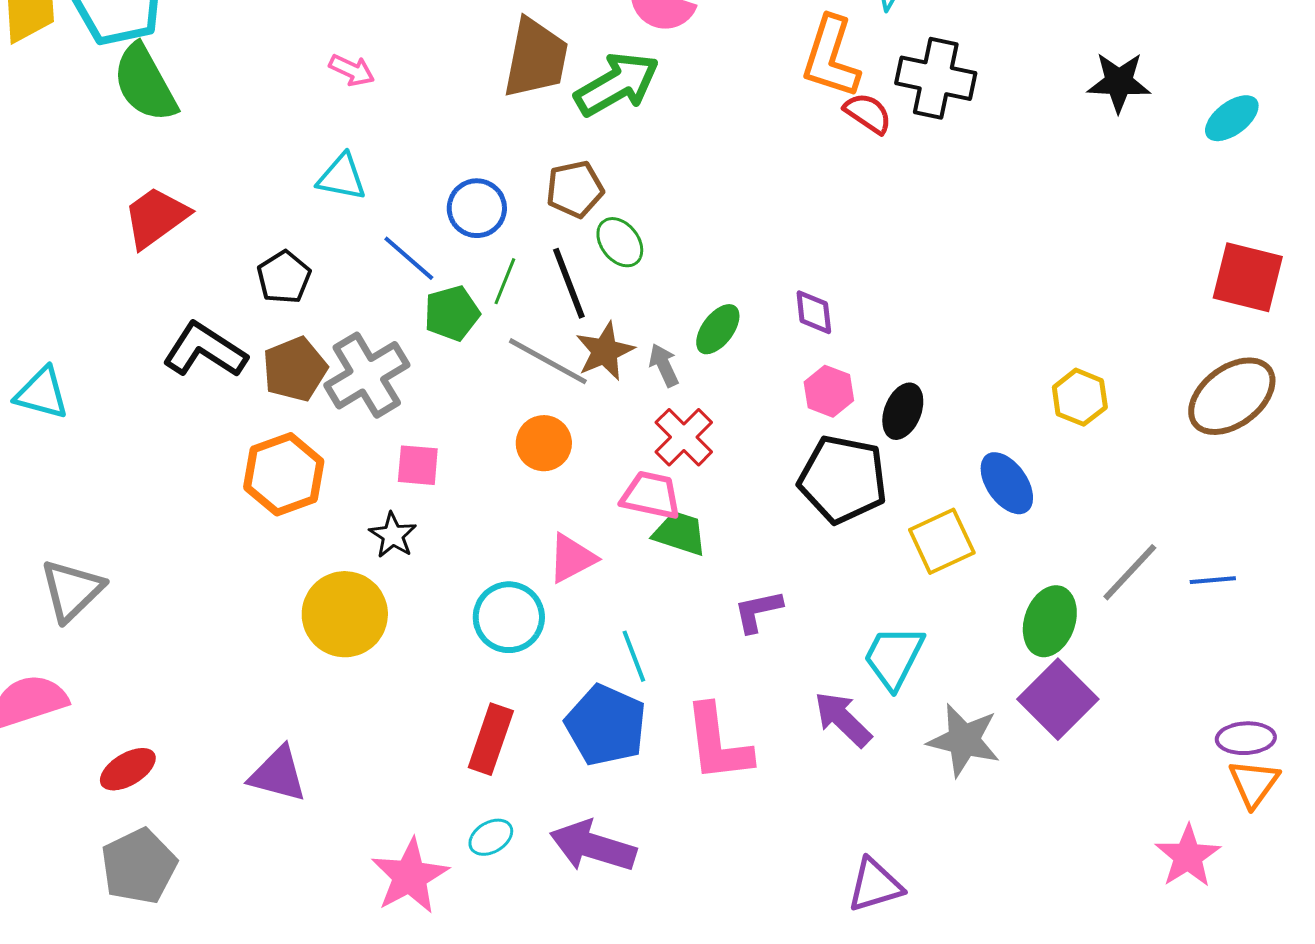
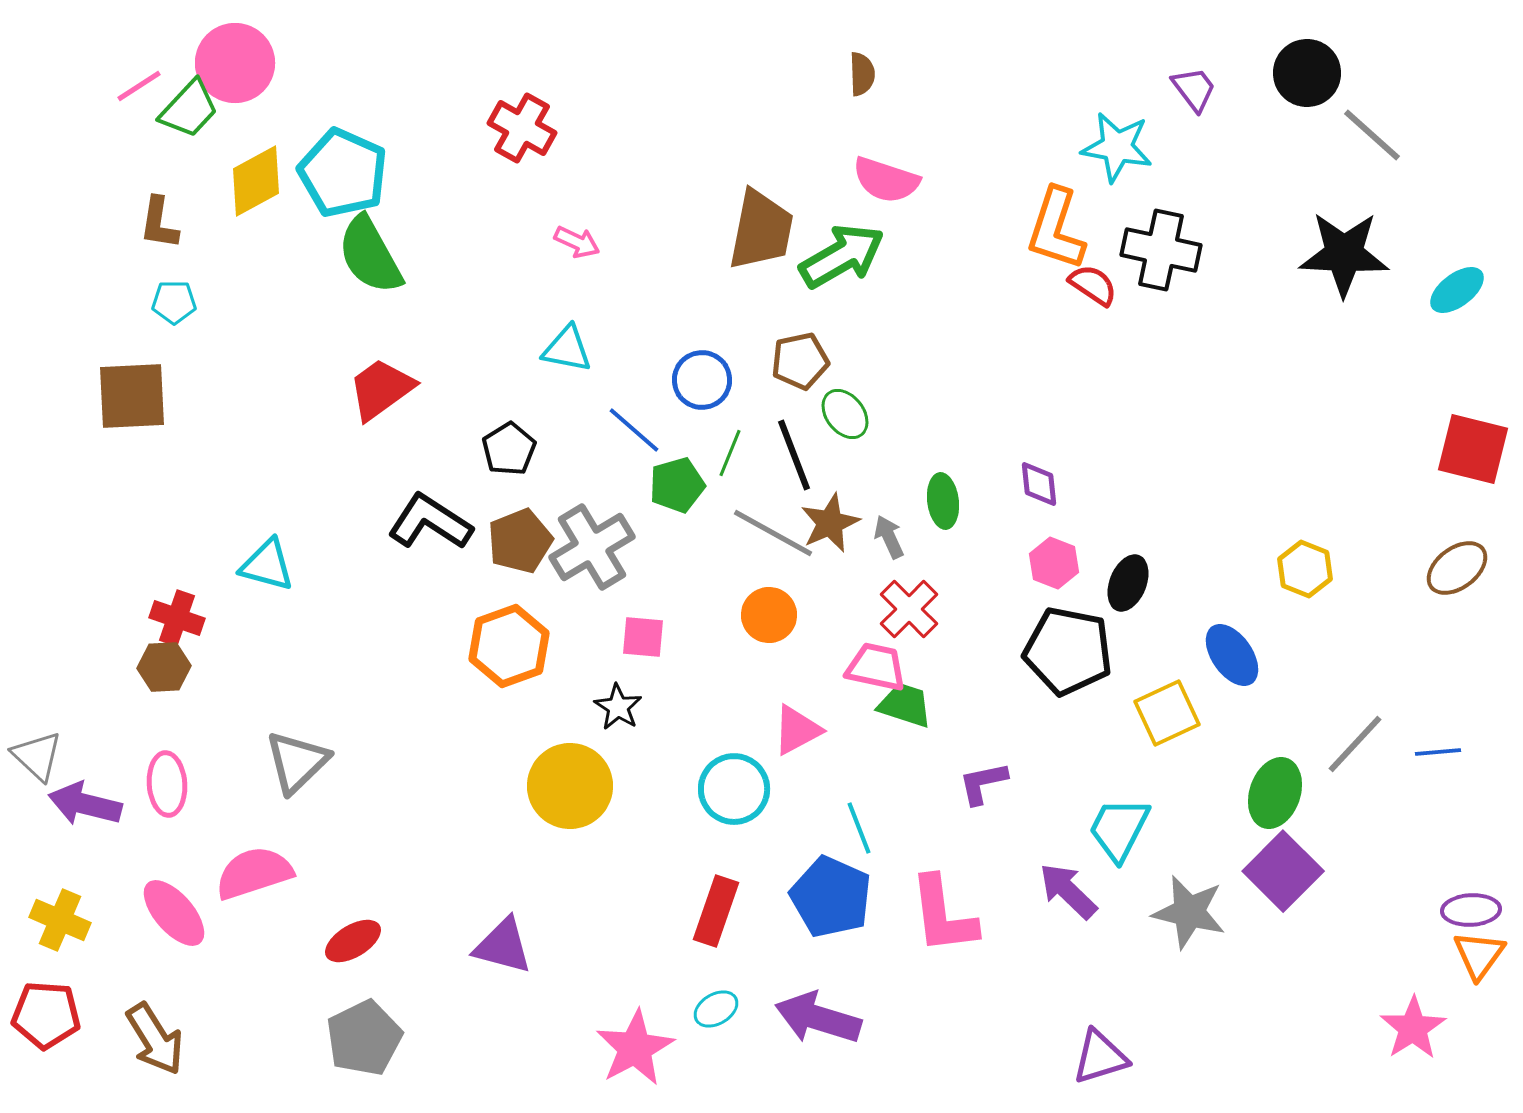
black star: (1119, 82) -> (1344, 254), size x1.4
green ellipse: (718, 329) -> (943, 501), turned -44
brown ellipse: (1232, 396) -> (1457, 568), size x0.7

